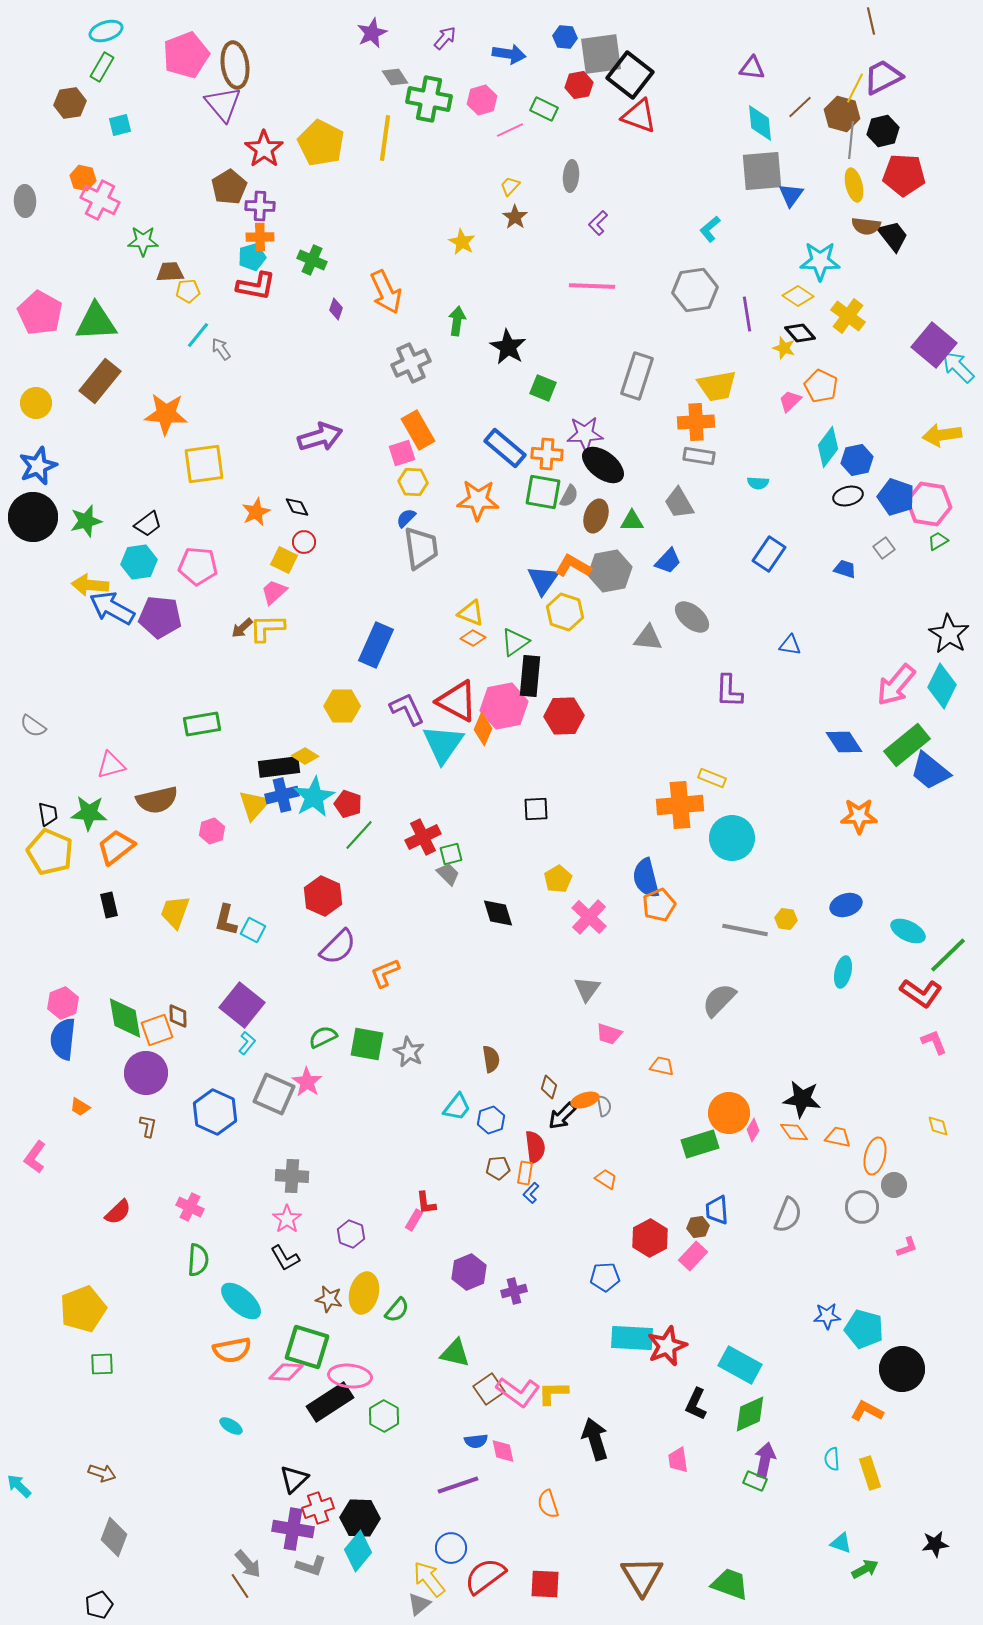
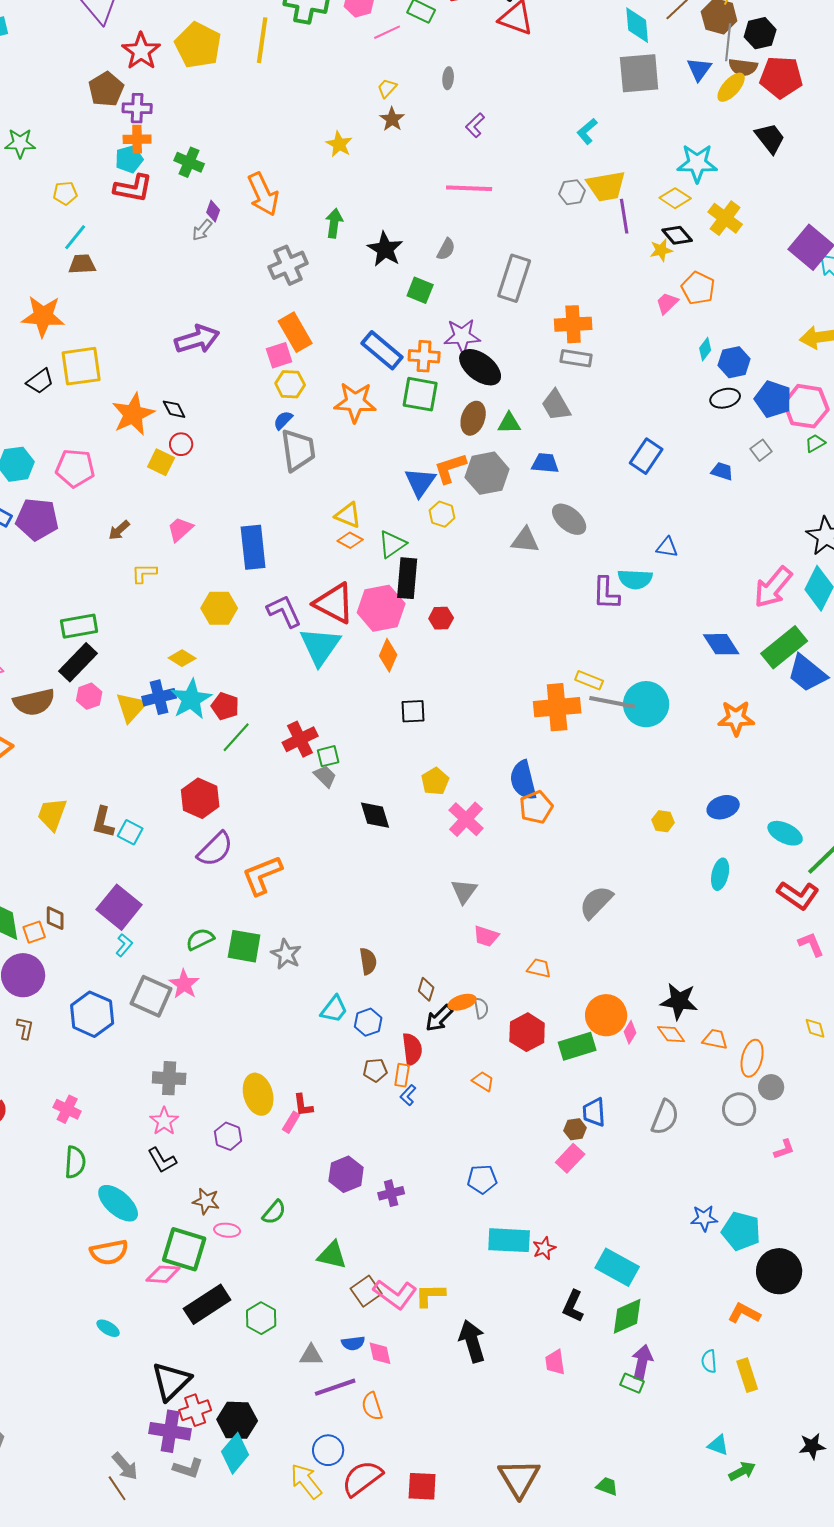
gray ellipse: (571, 176) -> (448, 78), size x0.7
yellow ellipse: (854, 185) -> (731, 87), turned 56
blue triangle: (791, 195) -> (699, 69), moved
brown semicircle: (866, 226) -> (743, 67), moved
brown trapezoid: (170, 272) -> (82, 264), moved
gray hexagon: (695, 290) -> (572, 192), size x0.6
yellow star: (784, 348) -> (661, 250), turned -30
gray arrow: (221, 349) -> (202, 230), moved, turned -105
yellow trapezoid: (717, 386) -> (606, 186), moved
cyan diamond: (828, 447) -> (705, 349), size x0.6
cyan semicircle: (758, 483) -> (635, 579), moved, size x1.6
gray semicircle: (569, 496) -> (446, 249), moved
orange star: (256, 512) -> (133, 414), size x1.5
black trapezoid: (148, 524) -> (40, 381), moved
blue trapezoid: (668, 561) -> (545, 463), turned -128
orange L-shape: (573, 566) -> (450, 468), turned -48
pink trapezoid: (274, 592) -> (180, 529), moved
yellow hexagon: (565, 612) -> (442, 514), size x0.7
yellow L-shape: (267, 628) -> (144, 573), moved, size x0.7
blue rectangle: (376, 645) -> (253, 547), turned -30
red hexagon: (564, 716) -> (441, 618), size x0.6
orange diamond: (483, 729) -> (388, 655), moved
black rectangle: (279, 767) -> (78, 662), moved, turned -39
pink hexagon: (212, 831) -> (89, 696), moved
cyan circle: (732, 838) -> (646, 704), moved
gray line: (745, 930) -> (612, 702), moved
orange L-shape: (385, 973) -> (262, 875), size x1.4
orange square: (157, 1030) -> (34, 932), size x0.7
red hexagon: (650, 1238) -> (527, 1032), moved
yellow ellipse: (364, 1293) -> (258, 1094), moved, turned -30
red star: (667, 1346) -> (544, 1248), size x0.6
pink ellipse: (350, 1376) -> (227, 1230), moved, size x0.6
black triangle: (294, 1479) -> (171, 1381), size x1.4
orange semicircle: (548, 1504) -> (372, 1406), moved
green trapezoid: (730, 1584) -> (607, 1486), size x0.6
gray triangle: (419, 1604) -> (311, 1355), moved, turned 40

